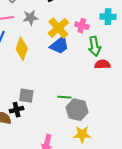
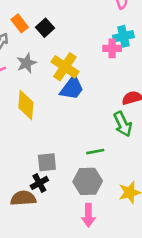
pink cross: (82, 26) -> (112, 48), moved
green arrow: (94, 46) -> (123, 124), moved
gray hexagon: (77, 110) -> (88, 181), moved

